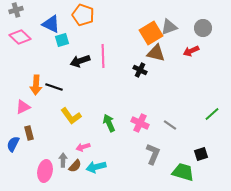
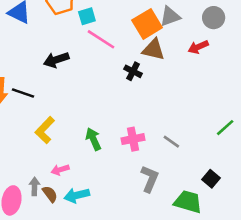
cyan square: (62, 40) -> (87, 16), moved
pink line: (103, 56) -> (101, 39), moved, turned -55
yellow L-shape: (71, 116) -> (45, 130), turned 80
pink cross: (140, 123) -> (133, 139), turned -36
black square: (201, 154) -> (211, 179), turned -32
brown semicircle: (75, 166) -> (50, 194), turned -80

